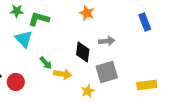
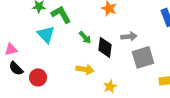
green L-shape: (39, 19) -> (61, 14), turned 45
green arrow: (46, 63) -> (85, 37), moved
gray square: (107, 72) -> (143, 57), moved

